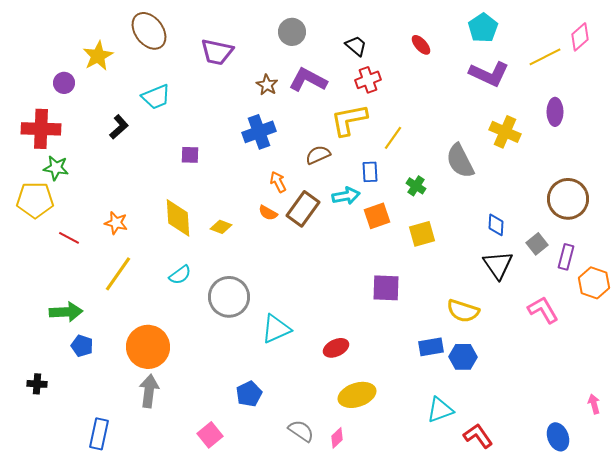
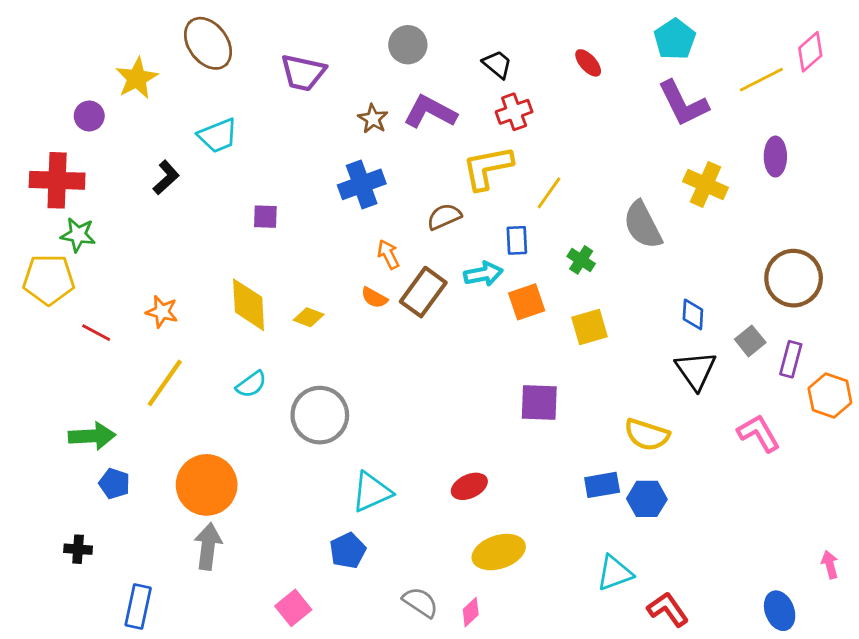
purple L-shape: (489, 74) -> (683, 103), turned 39
cyan triangle: (276, 329) -> (372, 492), moved
black cross: (37, 384) -> (78, 549), moved

